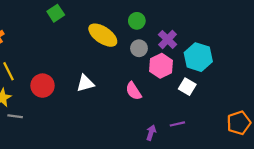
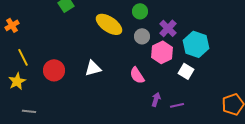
gray line: (15, 116) -> (29, 111), moved
purple arrow: (151, 133) -> (156, 99), moved

